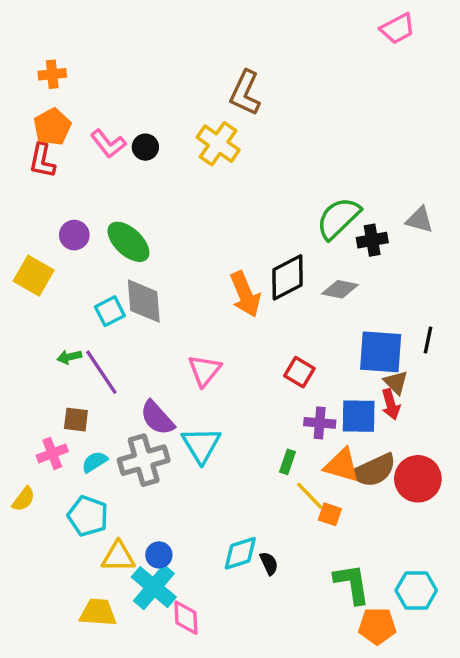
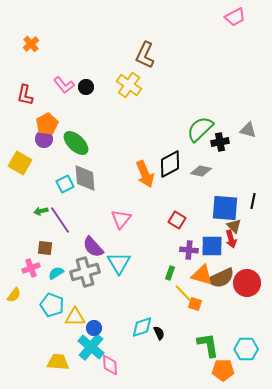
orange cross: (52, 74) -> (31, 44), turned -35
orange pentagon: (52, 127) -> (47, 124), moved
yellow triangle: (118, 557) -> (75, 317), moved

